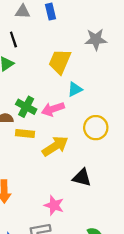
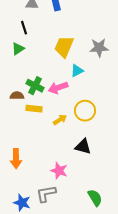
gray star: (96, 39) -> (99, 48), moved
yellow circle: (96, 128) -> (85, 111), moved
yellow arrow: (55, 146) -> (60, 120), size x0.6

